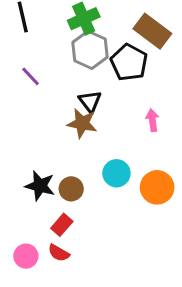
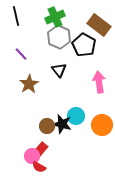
pink arrow: (152, 120) -> (99, 82), size x1.5
brown star: (82, 123) -> (29, 84), moved, turned 30
black star: (40, 186) -> (62, 124), moved
pink circle: (26, 256) -> (32, 156), moved

